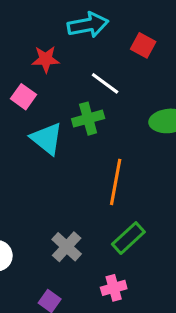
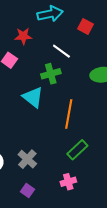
cyan triangle: (47, 139) -> (33, 97), moved
gray cross: (67, 247) -> (27, 159), moved

